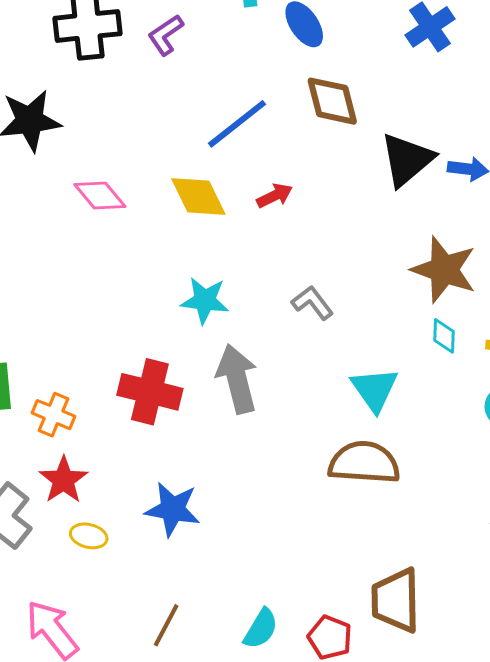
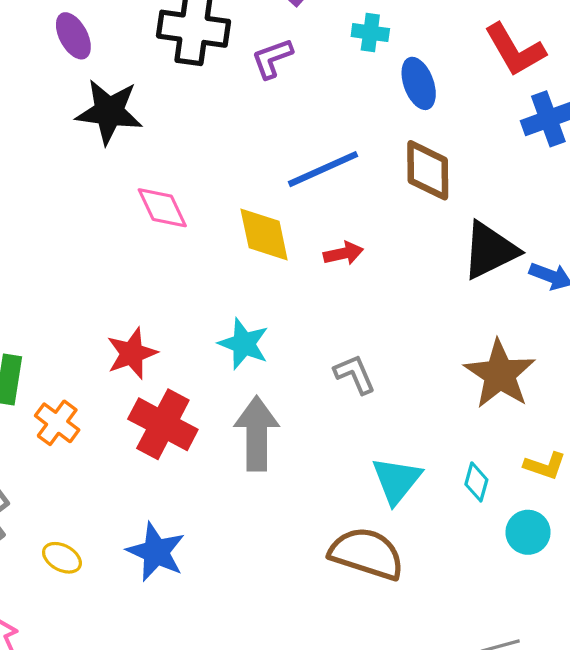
cyan diamond: (444, 336) -> (476, 482), moved
red star: (63, 480) -> (132, 353), moved

